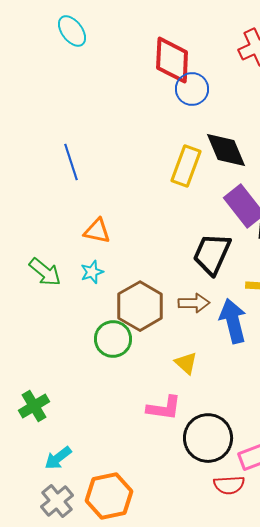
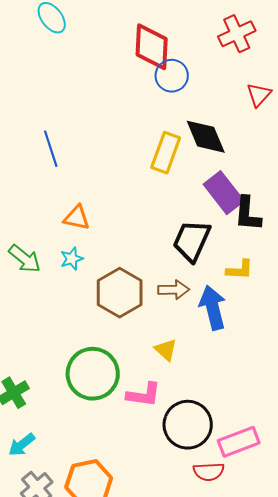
green circle: (113, 339) -> (93, 374), moved, size x1.4
cyan arrow: (58, 458) -> (22, 445), moved

